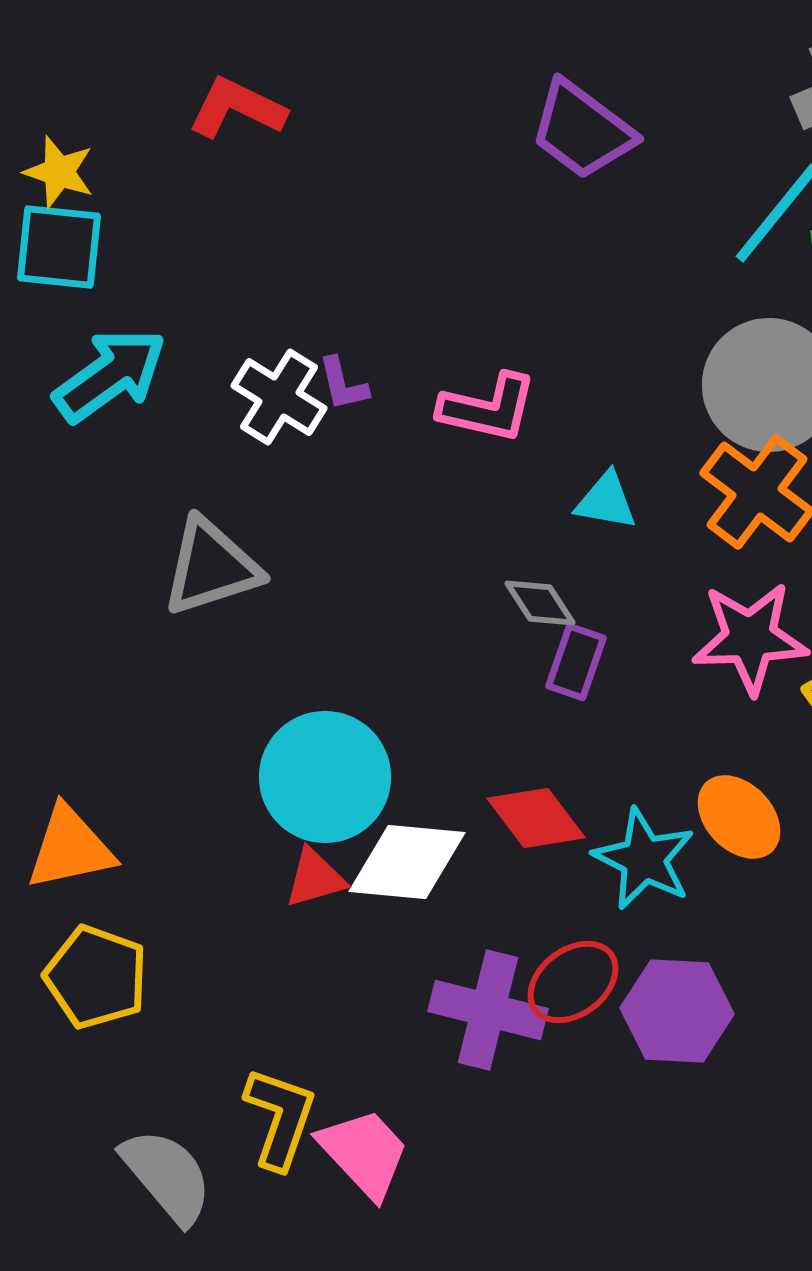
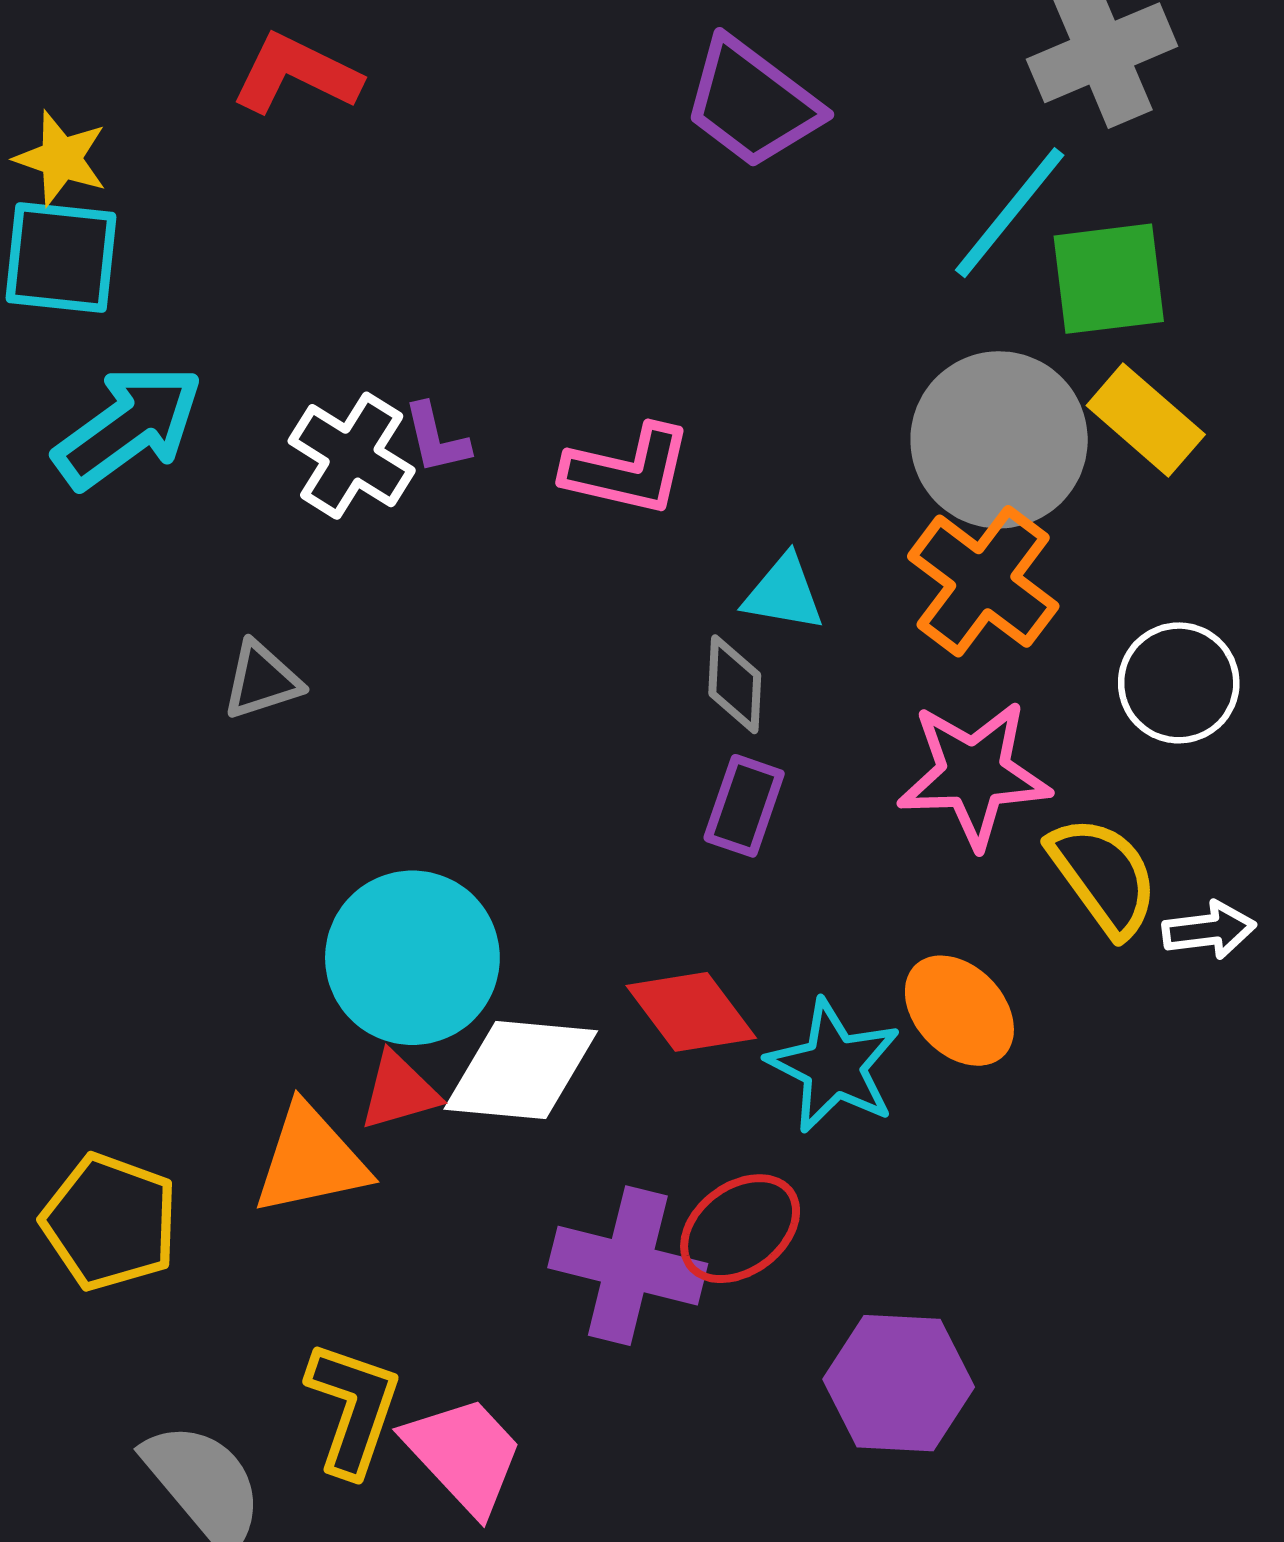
gray triangle: (211, 567) -> (262, 680), size x0.6
gray diamond: (540, 603) -> (735, 684), moved, turned 36
orange triangle: (70, 848) -> (311, 1160), moved
purple hexagon: (677, 1011) -> (899, 1383), moved

